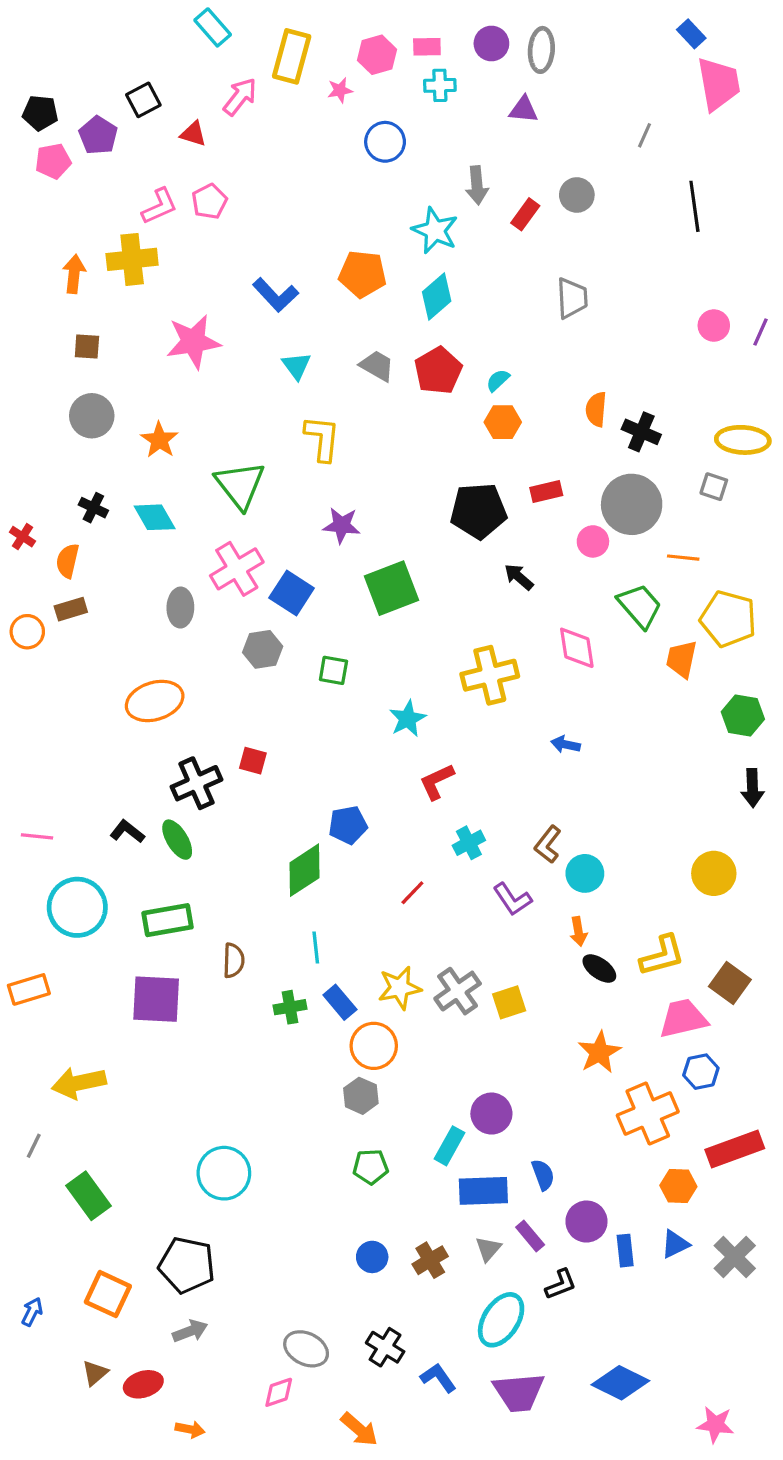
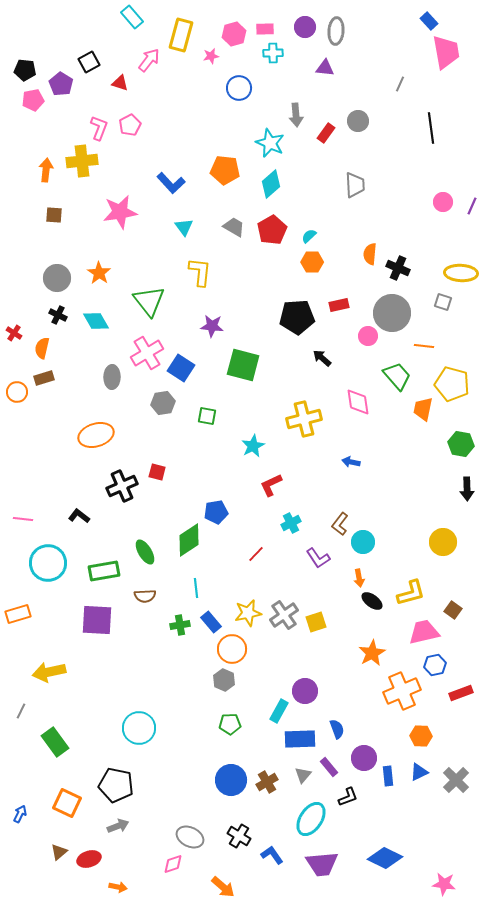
pink L-shape: (159, 206) -> (99, 128), turned -45
gray circle: (92, 416) -> (57, 278), moved
green square: (392, 588) -> (243, 365), turned 36
green ellipse: (177, 840) -> (145, 552), moved
brown semicircle: (234, 960) -> (145, 596), turned 85
brown square: (730, 983) -> (453, 610), size x0.7
red rectangle: (735, 1149) -> (461, 693), moved, size x0.7
blue circle: (372, 1257) -> (231, 780), size x1.6

